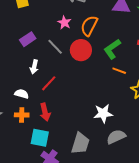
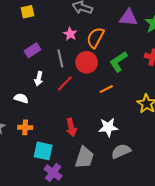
gray line: (55, 47) -> (60, 58), turned 30
orange line: (119, 71) -> (106, 89), moved, turned -48
red line: (49, 83) -> (65, 84), moved
white semicircle: (22, 94) -> (21, 98), moved
red arrow: (45, 112) -> (71, 127), moved

